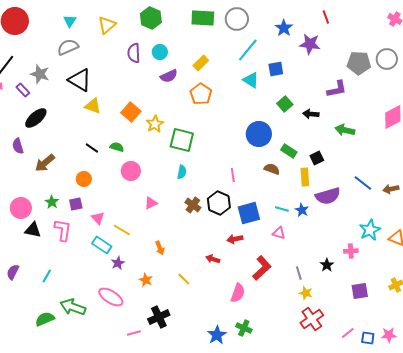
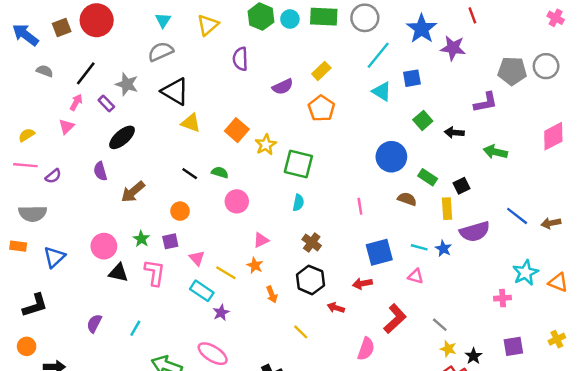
blue star: (284, 28) -> (422, 29), size x1.4
cyan circle: (160, 52) -> (290, 19), moved
black hexagon: (219, 203) -> (310, 280), moved
black star: (327, 265) -> (474, 356), moved
gray line: (299, 273) -> (440, 325), turned -32
orange star: (146, 280) -> (255, 265), moved

